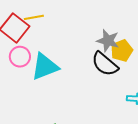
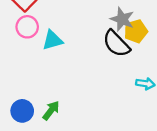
cyan triangle: (45, 67) -> (52, 40), size x0.7

